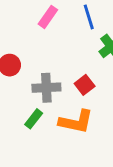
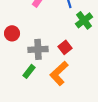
orange L-shape: (76, 122) -> (59, 73), turned 125

